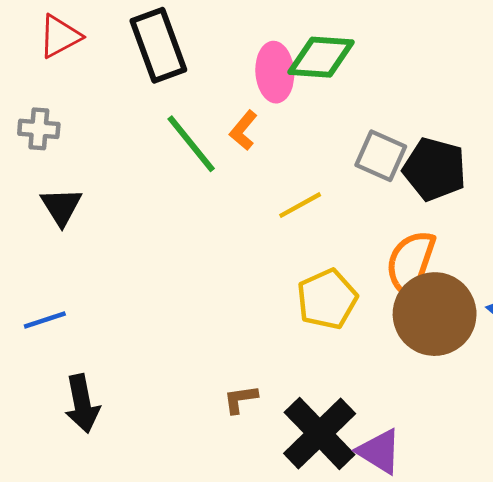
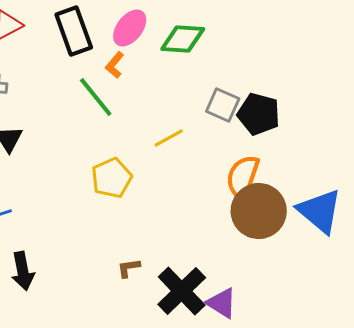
pink ellipse: (275, 72) -> (130, 28), moved, turned 42
orange L-shape: (243, 130) -> (115, 65), moved
yellow pentagon: (327, 299) -> (112, 178), moved

